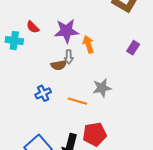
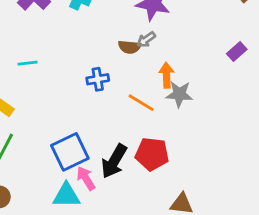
orange arrow: (88, 44) -> (166, 75), moved
gray arrow: (69, 57) -> (146, 40), turned 40

